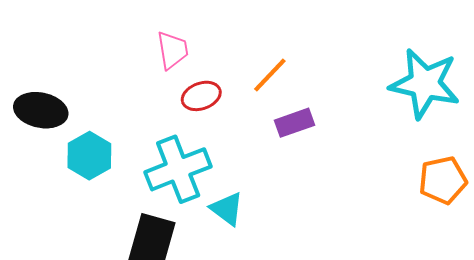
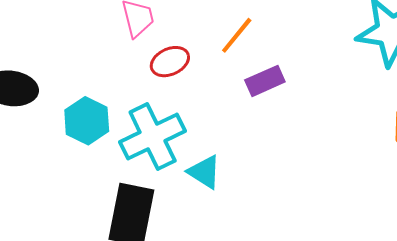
cyan hexagon: (89, 156) -> (87, 121), moved

